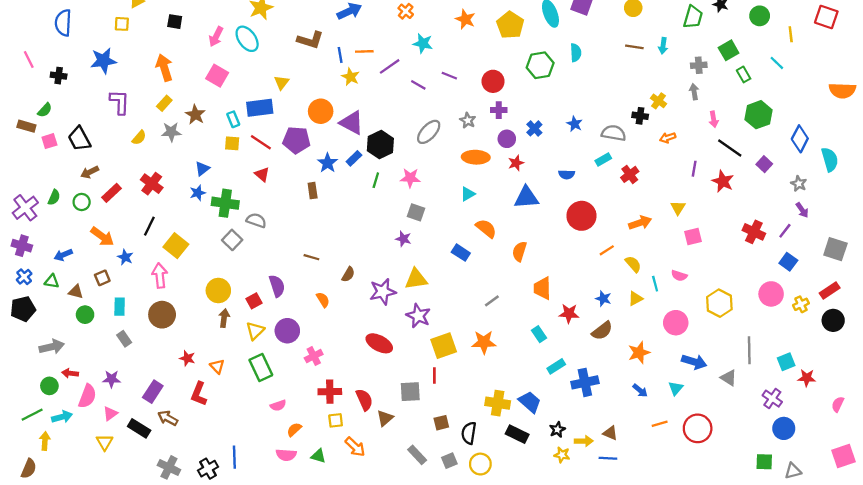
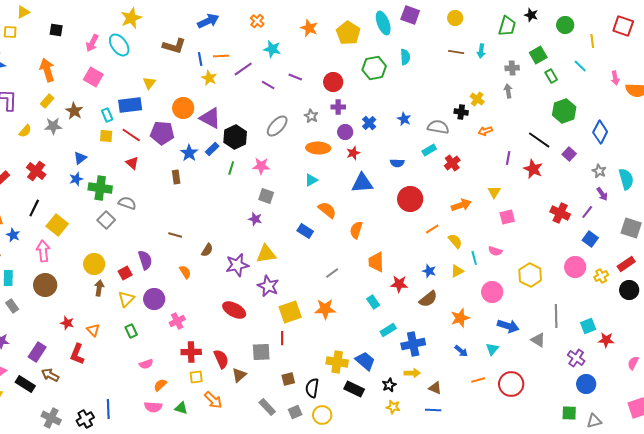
pink arrow: (714, 119) -> (615, 78), moved
cyan semicircle: (830, 159) -> (626, 179), moved
green rectangle: (261, 367) -> (131, 331), size x0.6
yellow arrow: (584, 441) -> (412, 373), moved

